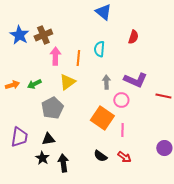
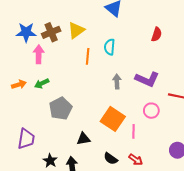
blue star: (19, 35) -> (26, 32), turned -30
red semicircle: (133, 37) -> (157, 34), moved
pink arrow: (55, 56) -> (39, 54), moved
yellow triangle: (67, 82) -> (76, 30), moved
pink circle: (121, 100) -> (151, 111), moved
black triangle: (48, 139) -> (83, 139), moved

